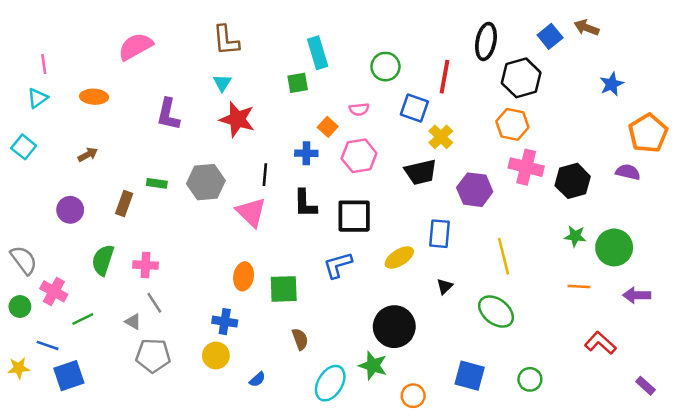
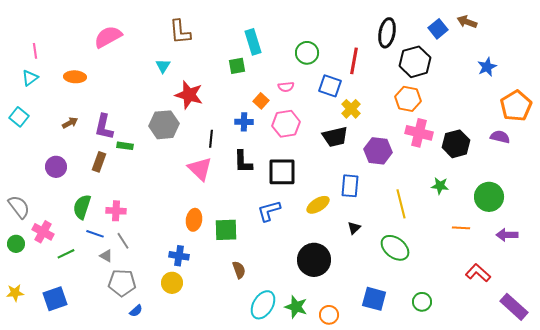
cyan triangle: (222, 83) -> (163, 66), moved
purple L-shape: (168, 114) -> (104, 127), moved
gray hexagon: (206, 182) -> (164, 125), moved
green star: (575, 236) -> (440, 186), moved
blue line: (48, 345) -> (95, 234), moved
green star: (373, 366) -> (296, 307), moved
blue semicircle: (257, 379) -> (136, 311), moved
purple rectangle: (646, 386) -> (514, 307), size x1.8

